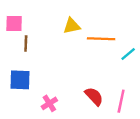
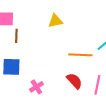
orange line: (101, 39) -> (80, 55), moved

